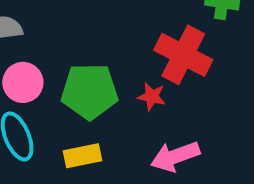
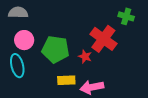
yellow rectangle: (82, 156) -> (66, 80), moved

